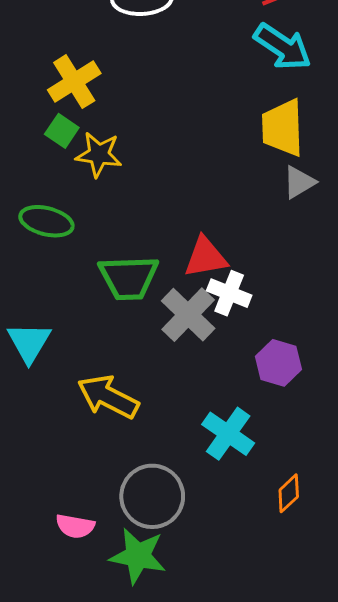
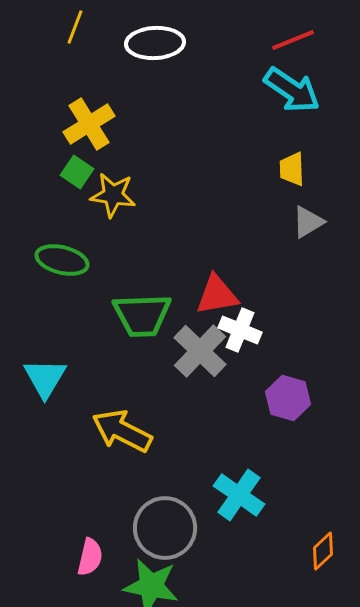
yellow trapezoid: (283, 128) -> (292, 169), size x0.6
cyan cross: (228, 434) -> (239, 495), moved
orange diamond: (289, 493) -> (323, 551), moved
pink semicircle: (75, 526) -> (90, 557), turned -87

